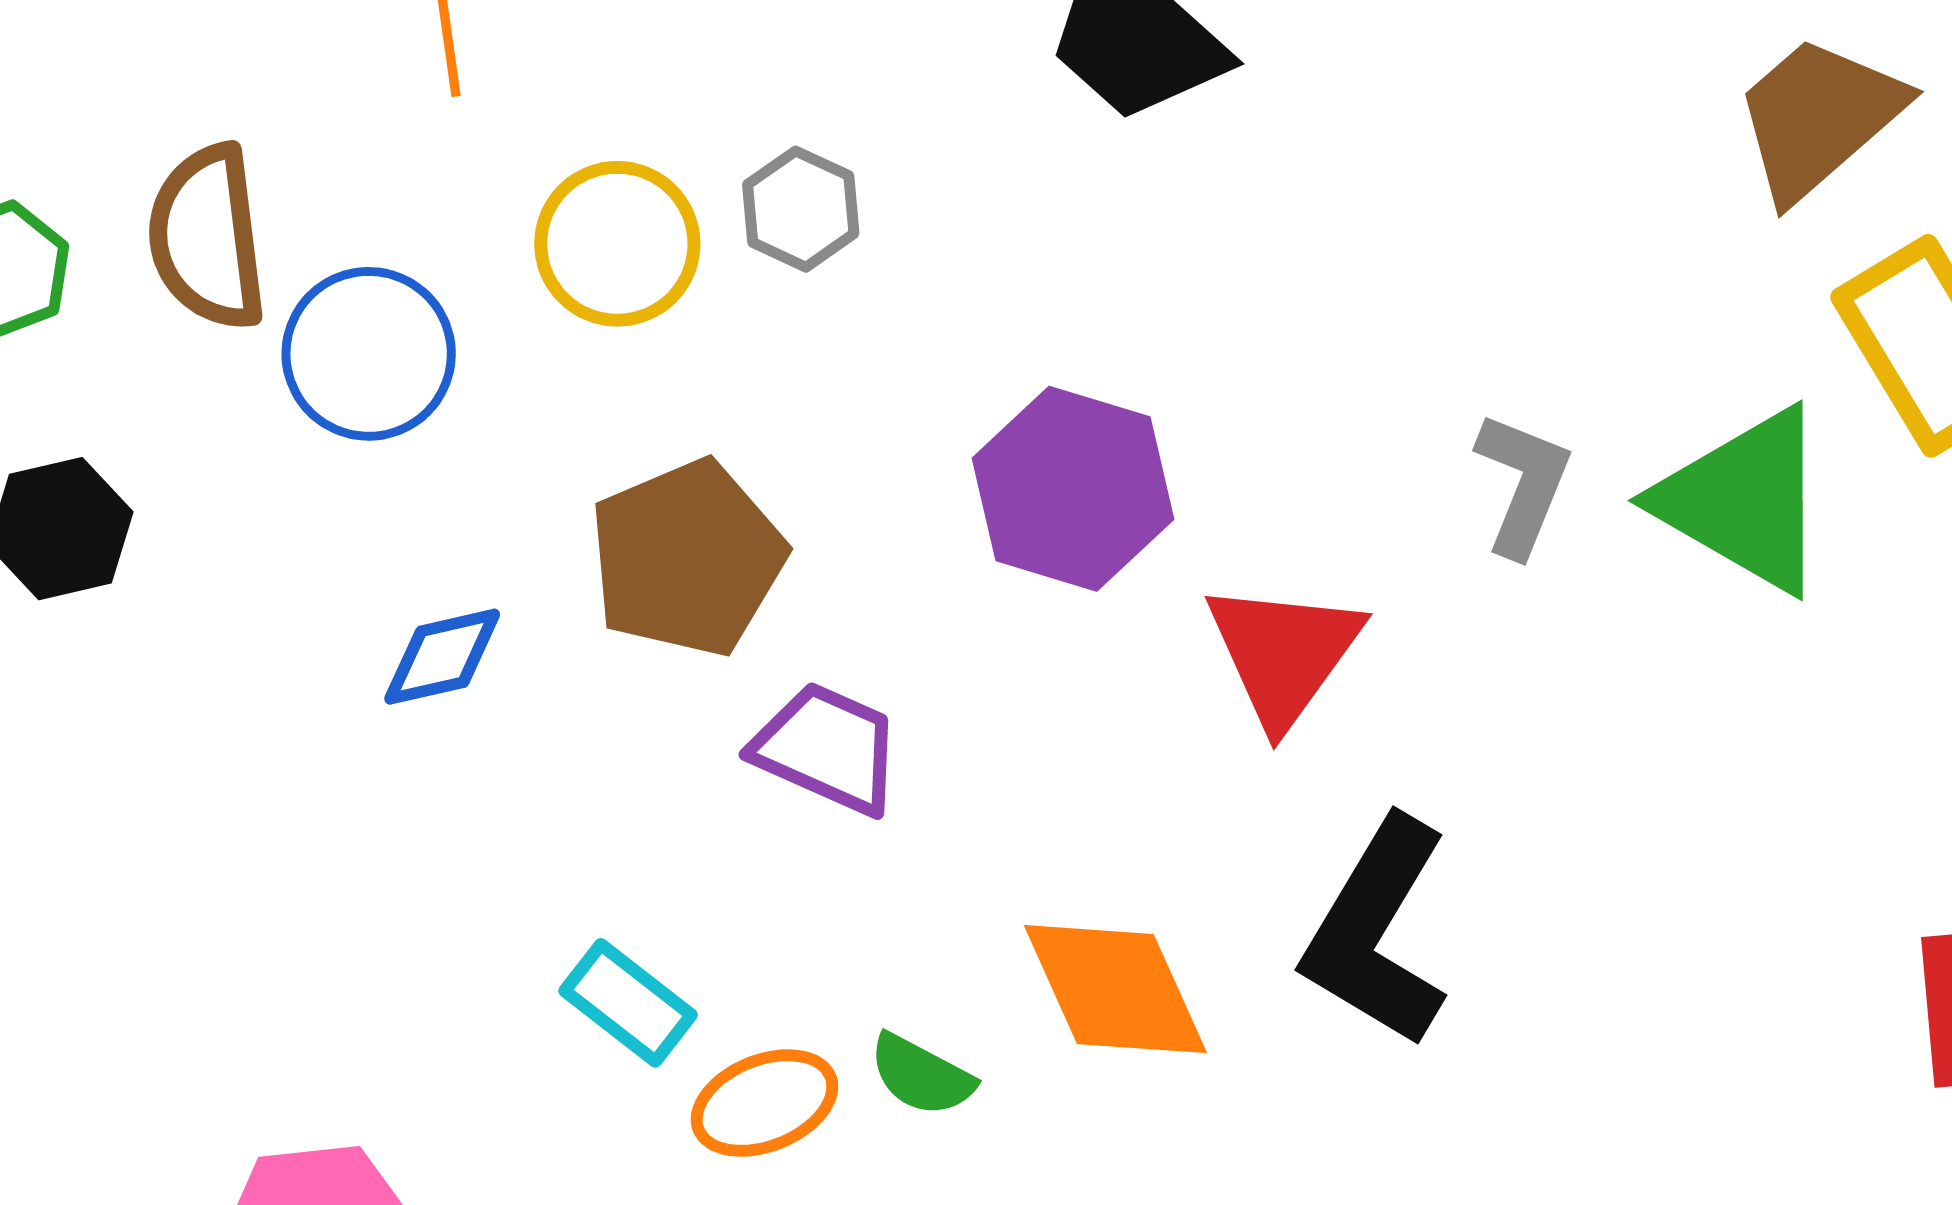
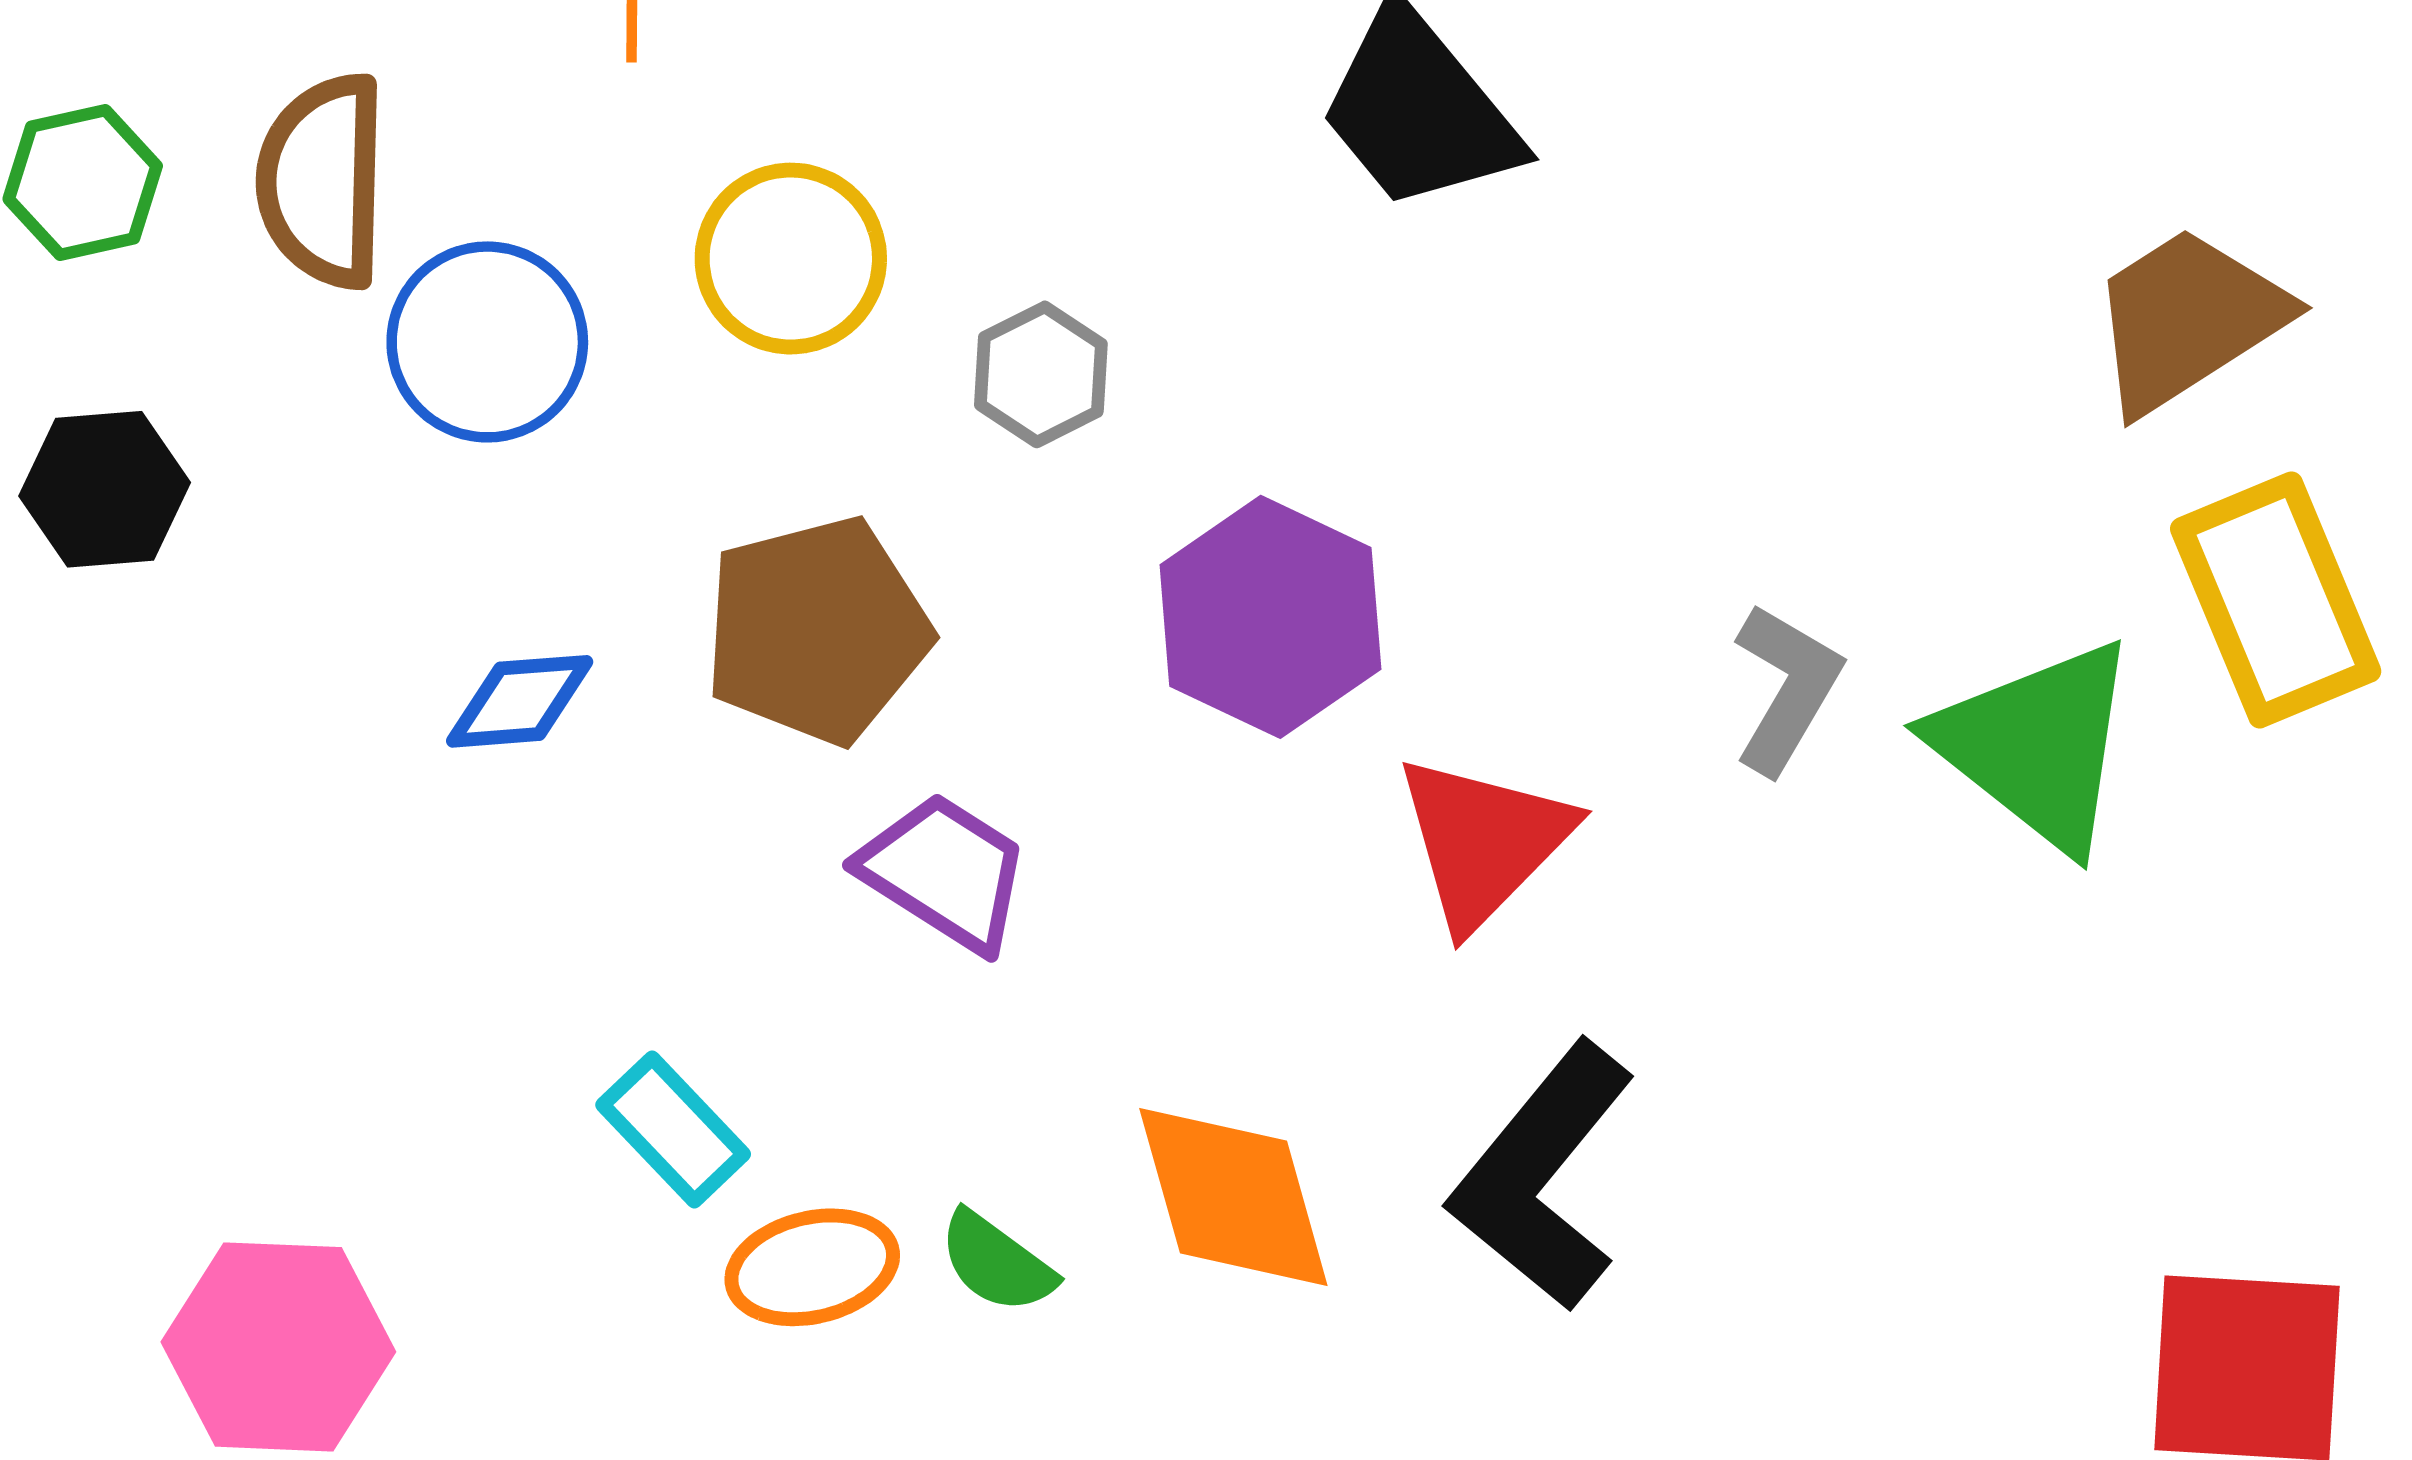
gray hexagon: (801, 209) -> (1041, 374), moved

